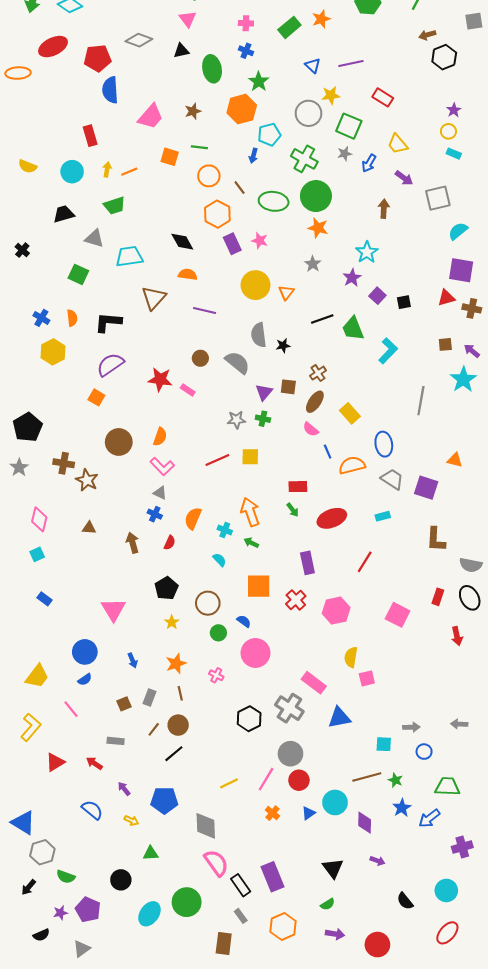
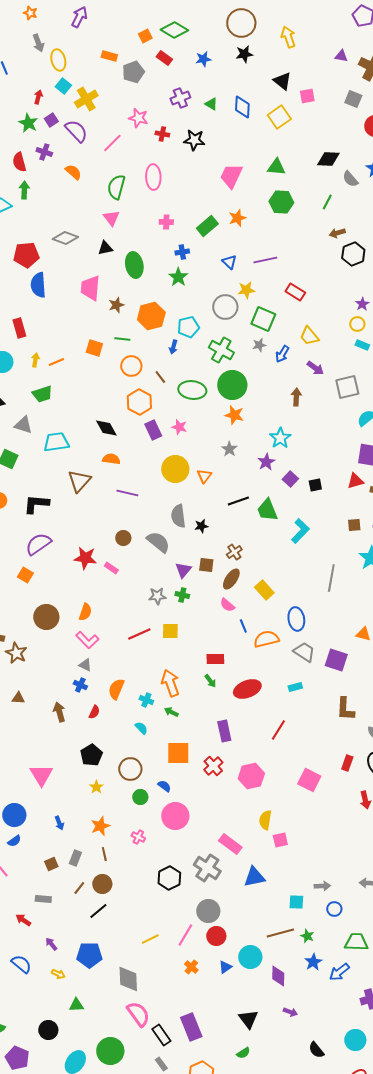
blue cross: (246, 51) -> (182, 252), moved, turned -32
orange hexagon: (242, 109) -> (151, 316), moved
pink trapezoid: (151, 117) -> (90, 288), moved, turned 144

